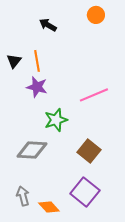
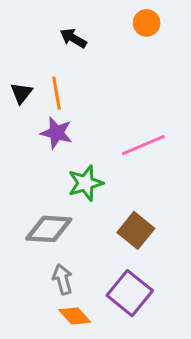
gray arrow: (23, 196) -> (63, 279), moved

